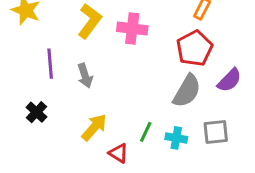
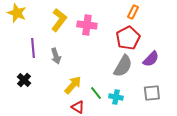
yellow arrow: (94, 127) -> (73, 85), moved
green line: (146, 132) -> (96, 93), turned -64
gray square: (216, 132) -> (152, 93), moved

